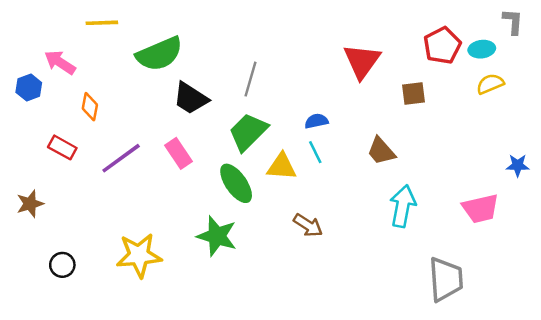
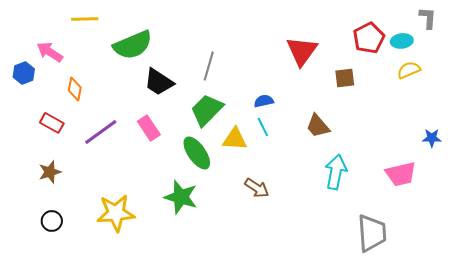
brown star: (30, 204) -> (50, 172), moved

